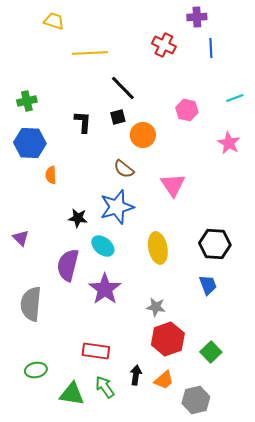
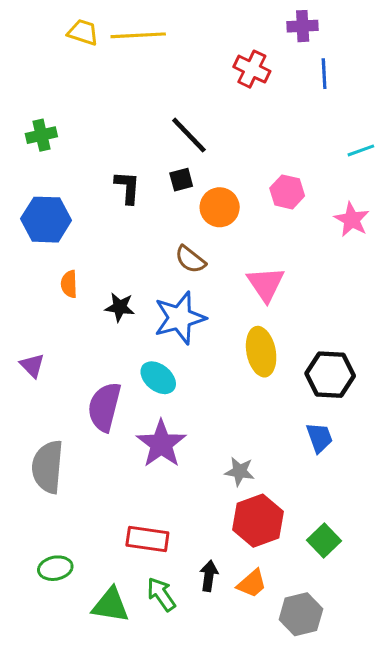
yellow line: (90, 53) -> (138, 35), moved
green cross: (27, 101) -> (41, 135), moved
pink hexagon: (187, 110) -> (287, 192), moved
orange semicircle: (51, 175) -> (69, 284), moved
black star: (78, 218) -> (120, 307), moved
yellow ellipse: (158, 248) -> (261, 352), moved

